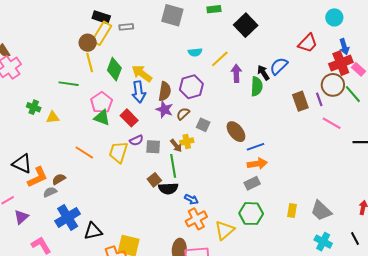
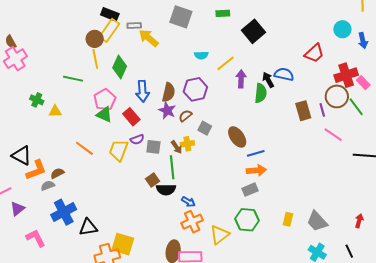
blue arrow: (344, 47) -> (363, 41), moved
blue semicircle: (279, 66) -> (284, 74), turned 54
yellow arrow: (142, 74) -> (149, 38), moved

